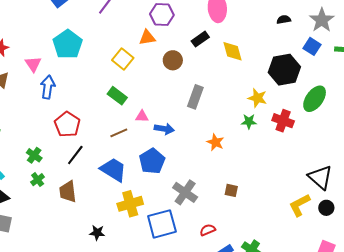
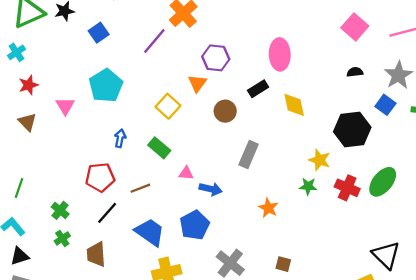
orange triangle: (147, 38) -> (197, 83), turned -48
blue arrow: (48, 87) -> (120, 138), moved, size x0.7
green ellipse: (315, 99) -> (383, 182), moved
red pentagon: (67, 124) -> (100, 177), turned 30
brown line: (119, 133) -> (140, 188), moved

